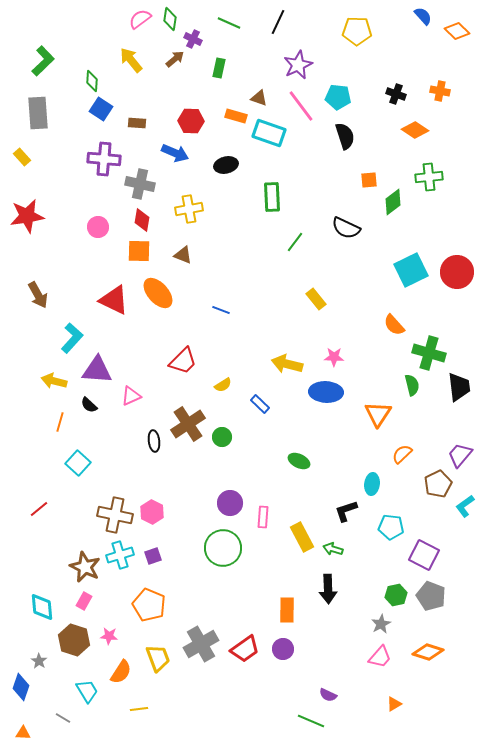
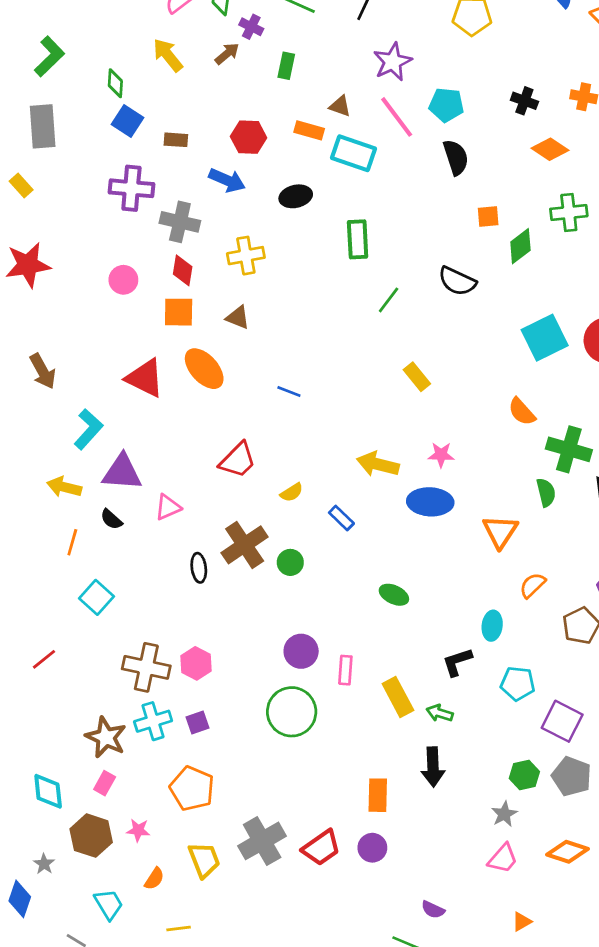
orange semicircle: (121, 672) -> (154, 879), size x0.7

